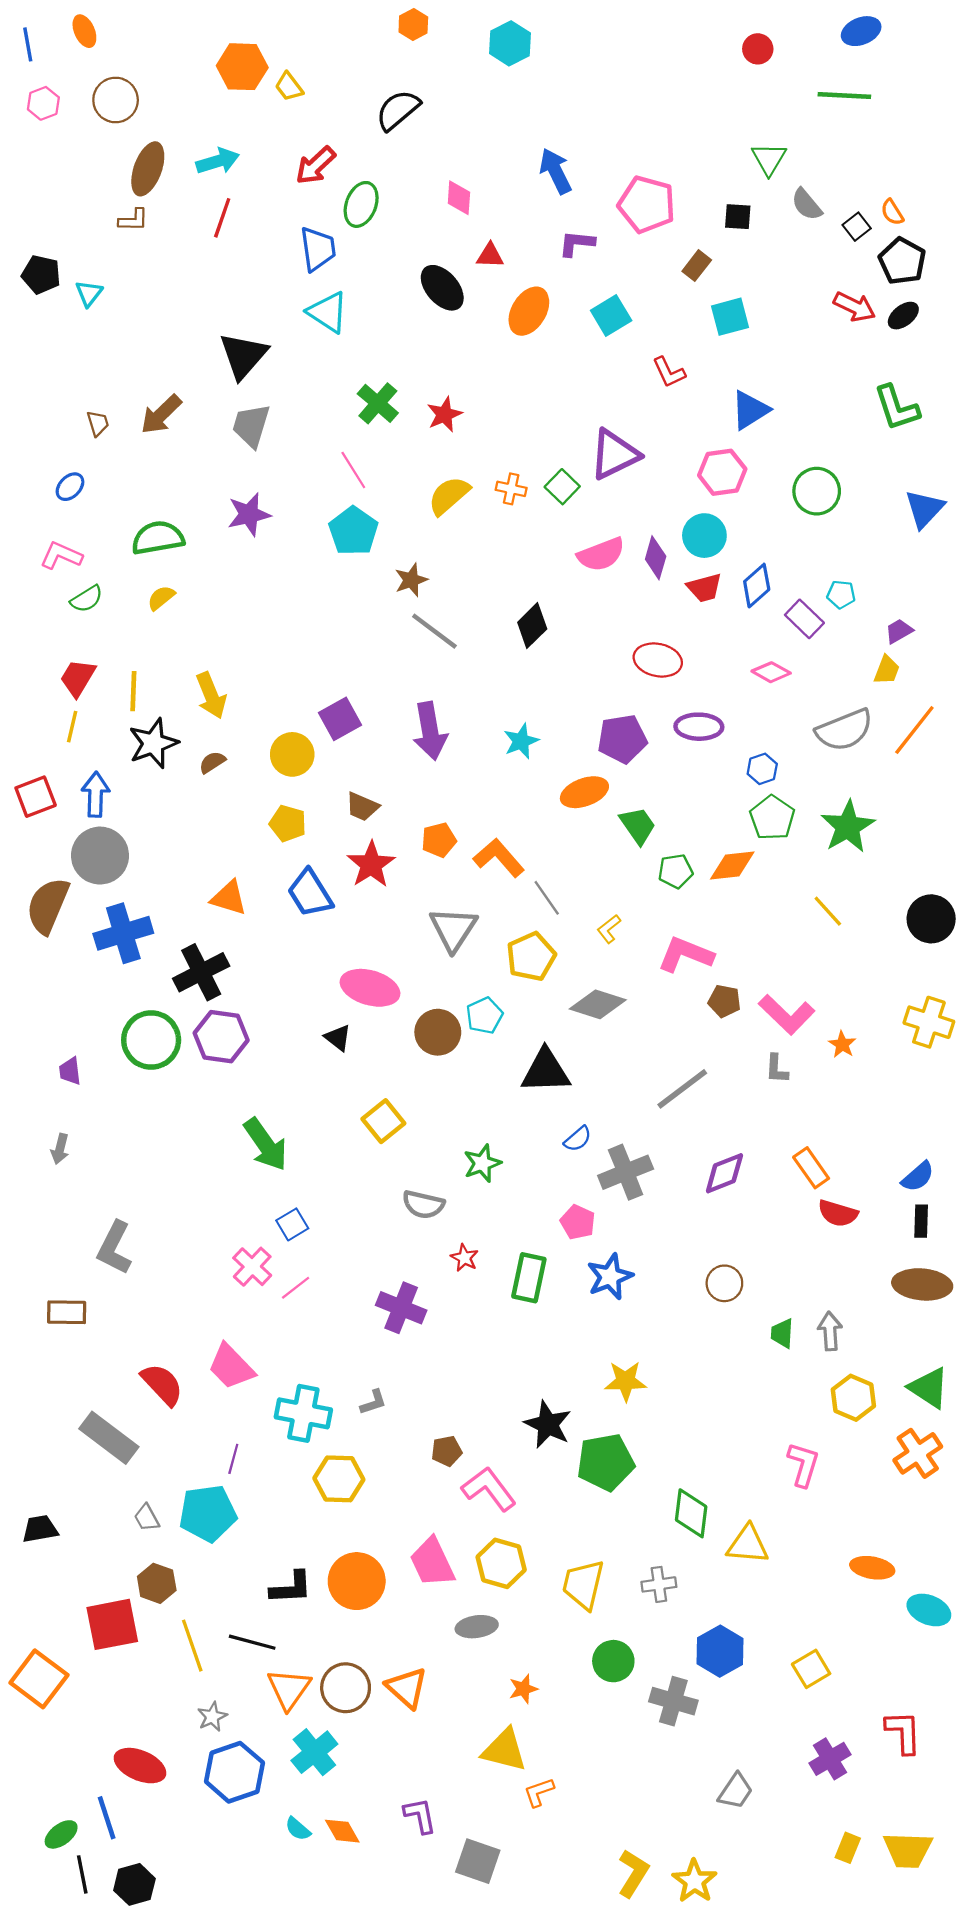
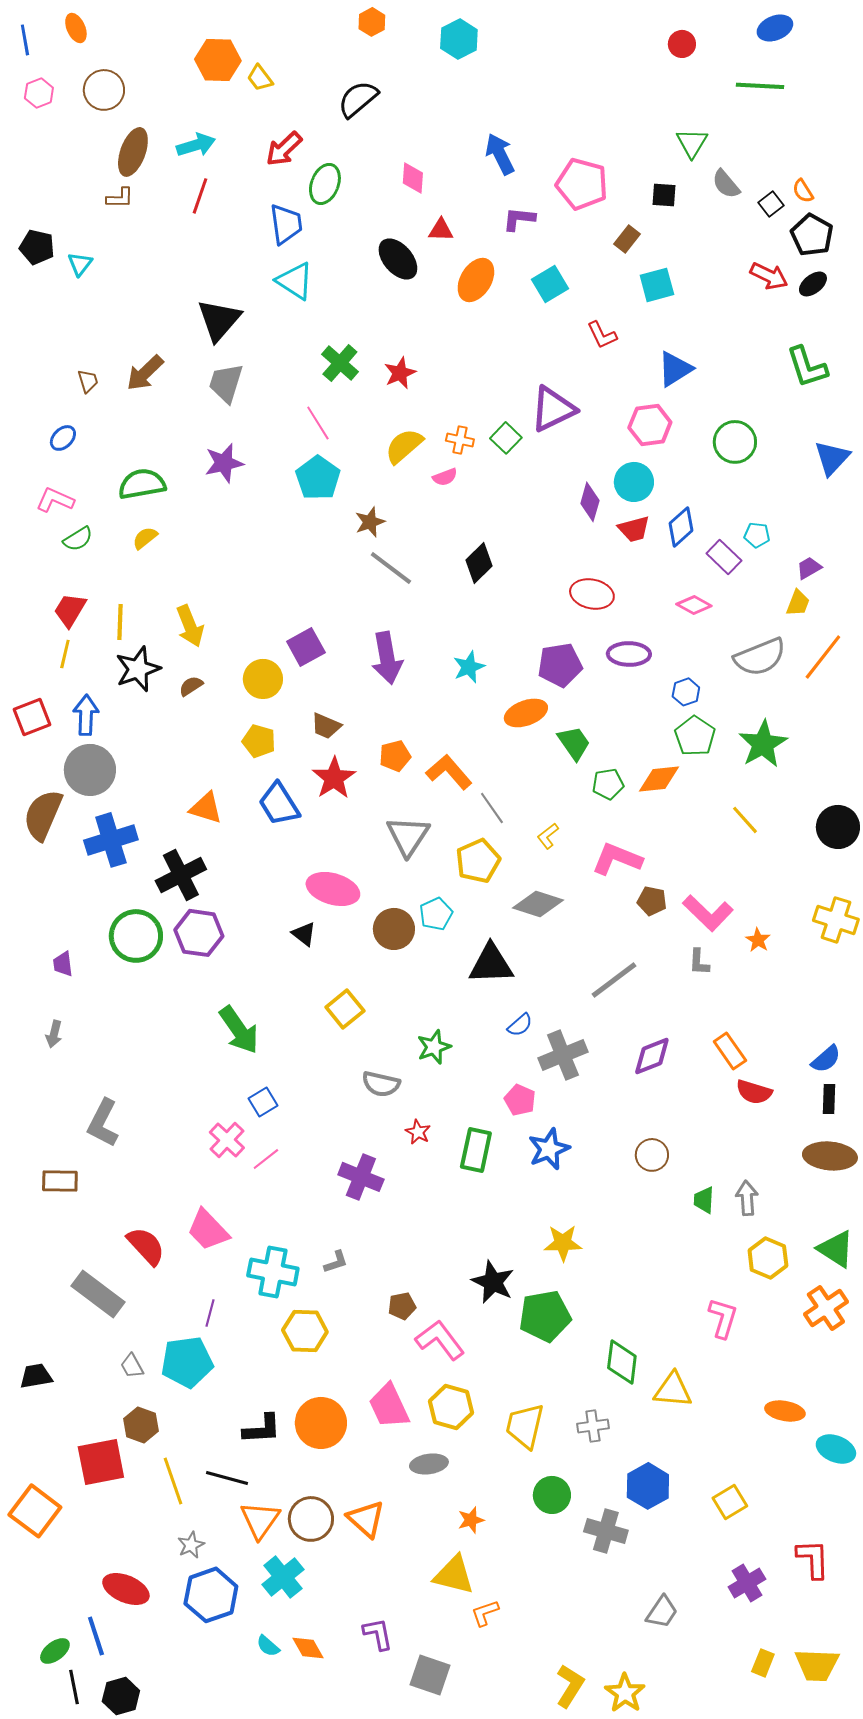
pink semicircle: (601, 554) -> (445, 477), moved, size x0.6

